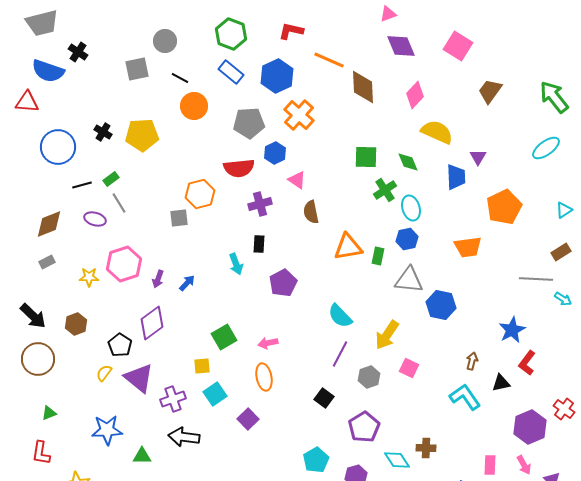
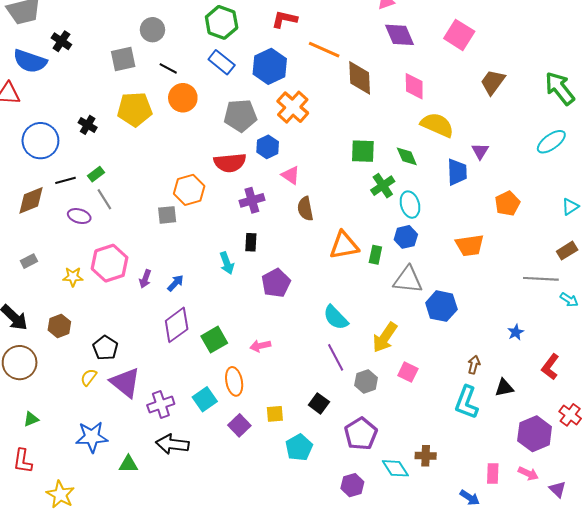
pink diamond: (415, 95) -> (414, 86), turned -44
yellow pentagon: (142, 135) -> (135, 109), moved
orange pentagon: (504, 207) -> (507, 203), size x0.7
brown diamond: (49, 224) -> (31, 200), moved
purple diamond: (152, 323) -> (177, 325), moved
blue star: (512, 330) -> (516, 332), size x0.6
purple line: (340, 354) -> (336, 357), turned -56
red L-shape: (527, 363) -> (550, 367), moved
yellow square: (202, 366) -> (275, 414), moved
orange ellipse: (264, 377) -> (234, 381), moved
cyan L-shape: (465, 397) -> (467, 402), turned -124
cyan pentagon: (316, 460) -> (299, 447), moved
pink arrow: (524, 465) -> (528, 474), turned -36

